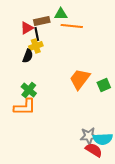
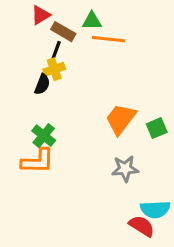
brown rectangle: (42, 21) -> (63, 32), turned 42
red triangle: (27, 28) -> (41, 15), moved
black line: (37, 34) -> (56, 51), turned 32
gray star: (89, 136) -> (125, 169), moved

